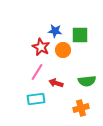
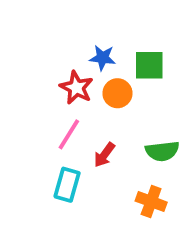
red arrow: (56, 83) -> (104, 155), turned -72
cyan rectangle: (36, 99) -> (67, 185), turned -66
orange cross: (81, 108) -> (151, 202), turned 35

